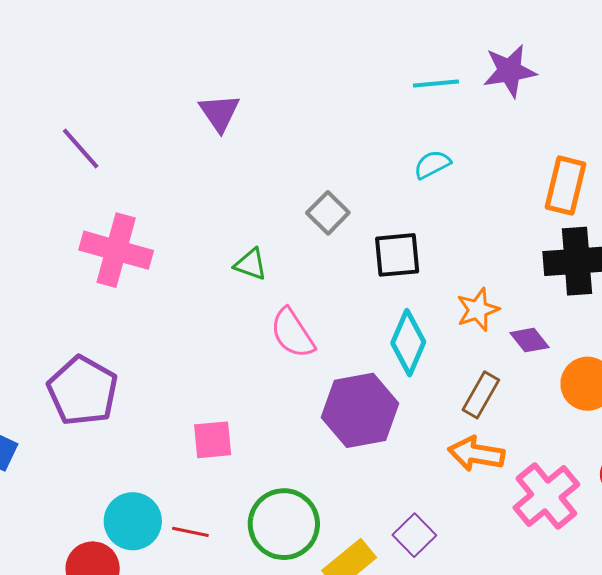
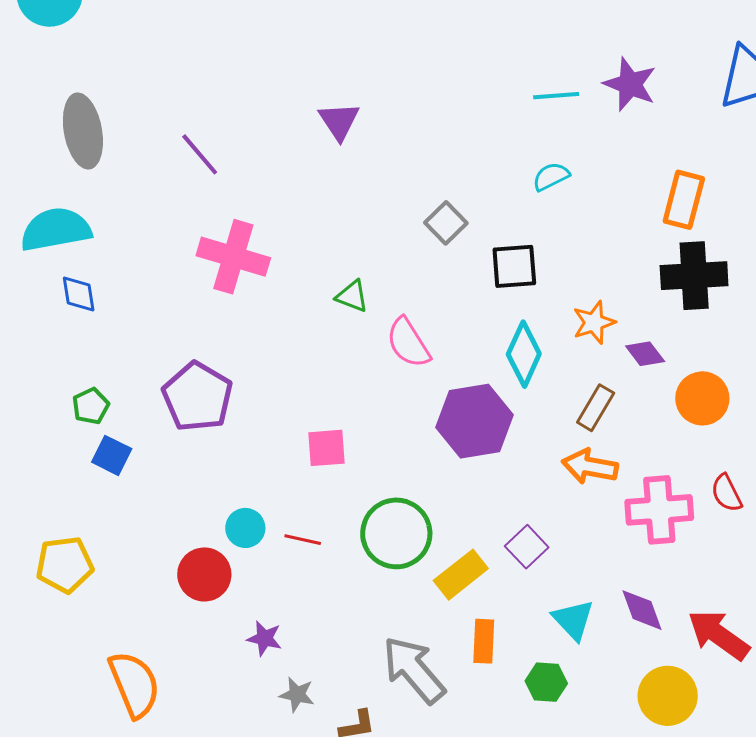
purple star: (510, 71) -> (630, 84), turned 30
green triangle: (251, 264) -> (352, 296), moved
pink cross: (546, 496) -> (659, 510), turned 34
cyan circle: (133, 521) -> (245, 528), size x0.7

